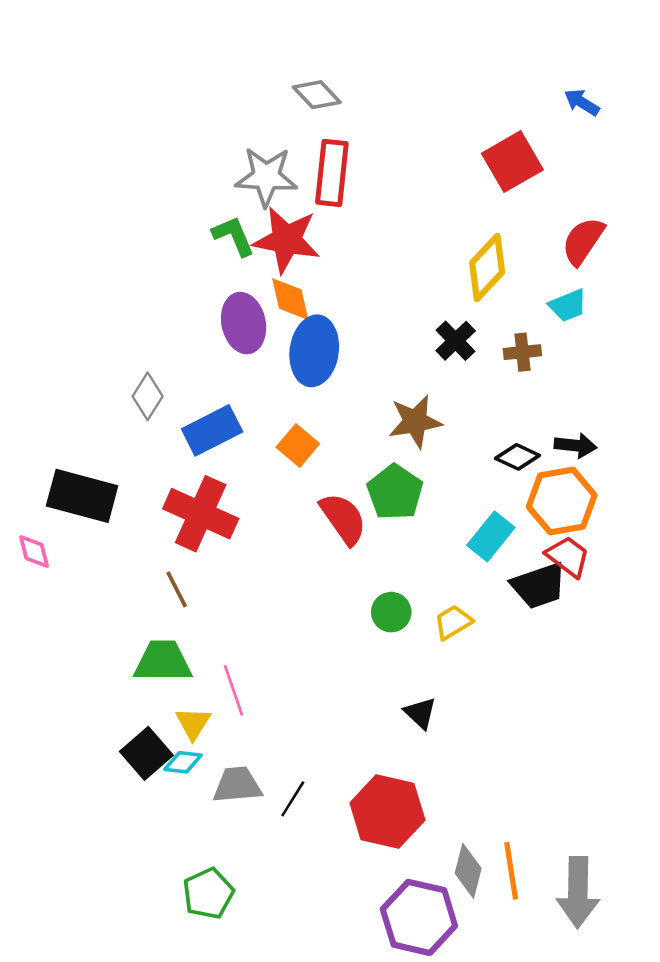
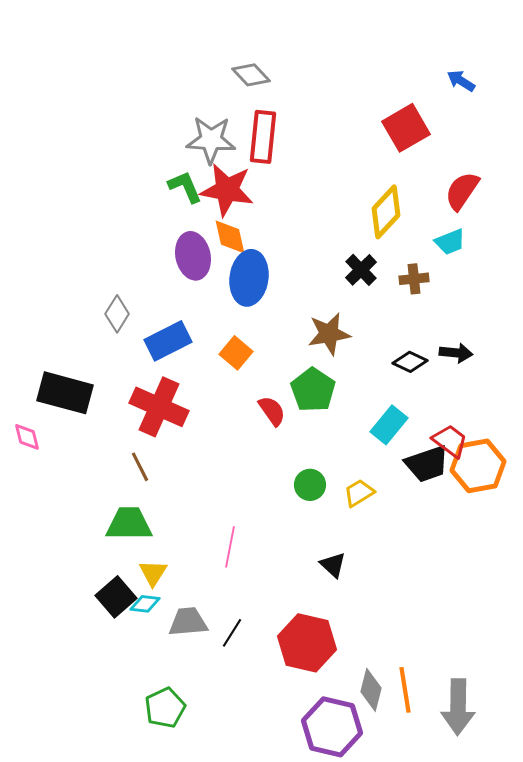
orange hexagon: (562, 501) -> (478, 466), moved
red semicircle: (343, 519) -> (272, 411), size x0.7
pink line: (233, 690) -> (230, 547), moved, turned 30

